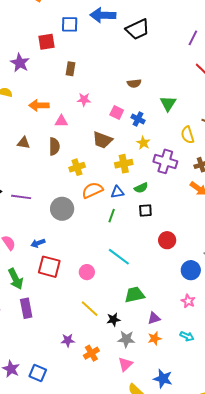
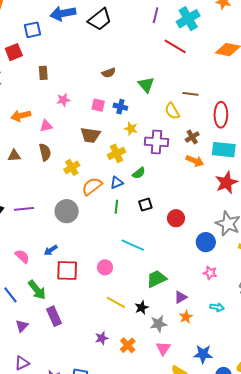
black square: (145, 210) -> (145, 205), moved

